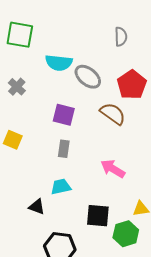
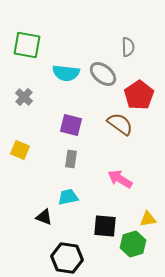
gray ellipse: (88, 77) -> (103, 74), moved

